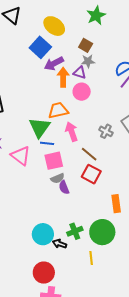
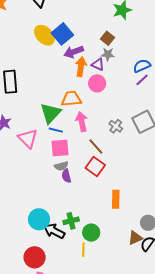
yellow ellipse: (54, 26) -> (44, 35), moved
green circle: (102, 232) -> (91, 233), moved, size x0.7
black arrow: (60, 244) -> (54, 231), size x1.5

